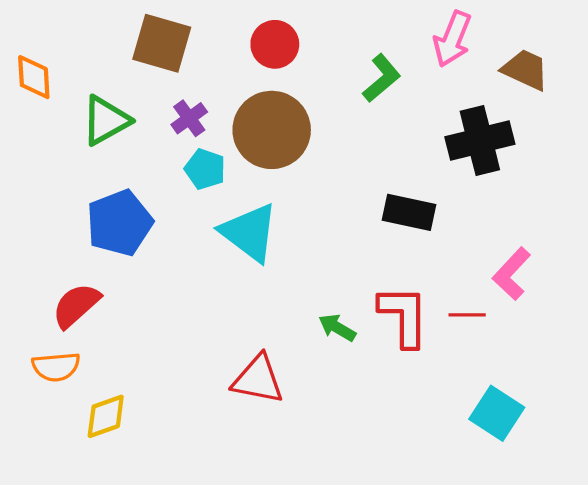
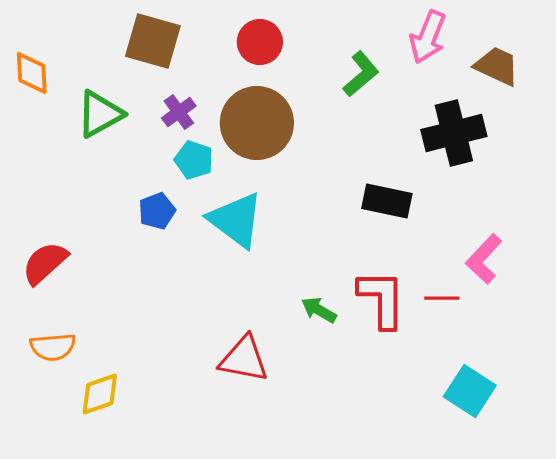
blue pentagon: (119, 223) -> (157, 211), moved, size x0.6
red semicircle: (76, 305) -> (45, 263), moved

